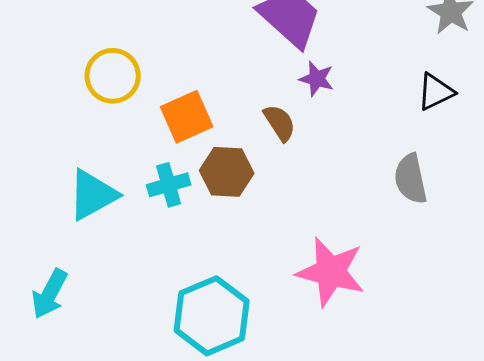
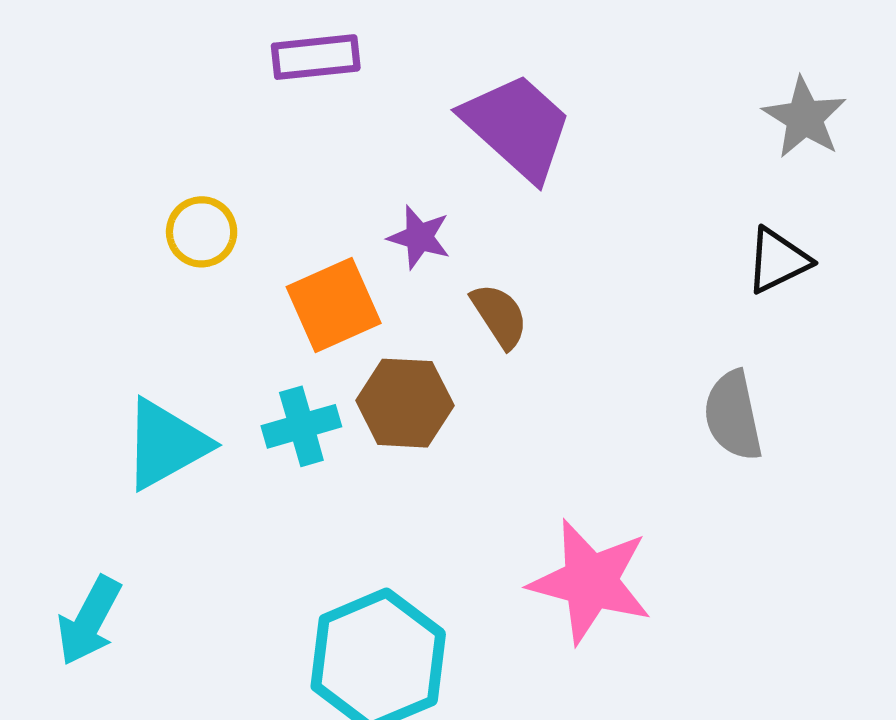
yellow circle: (113, 76) -> (202, 232), size x0.7
purple star: (317, 79) -> (419, 237), moved

